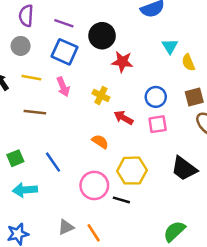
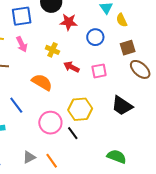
blue square: (65, 52) -> (22, 16), turned -30
blue circle: (156, 97) -> (95, 37), moved
orange semicircle: (100, 142) -> (42, 82), moved, size x1.5
black line: (121, 200) -> (73, 133), turned 40
green semicircle: (174, 231) -> (117, 157), turned 66

